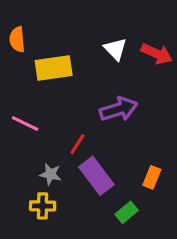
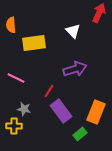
red arrow: (157, 54) -> (99, 13), moved, turned -90
gray star: (50, 174) -> (24, 109), moved
orange rectangle: (152, 177) -> (96, 112), size x1.6
yellow cross: (43, 206) -> (14, 126), moved

